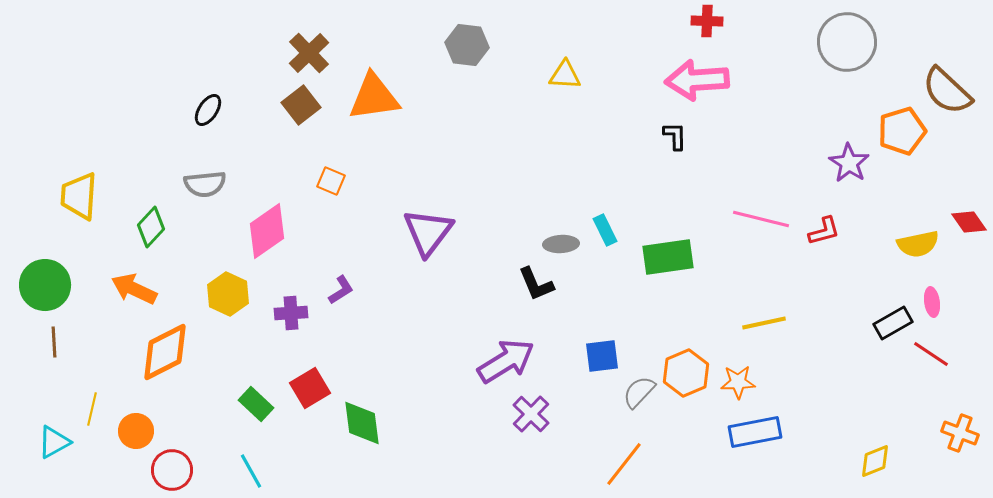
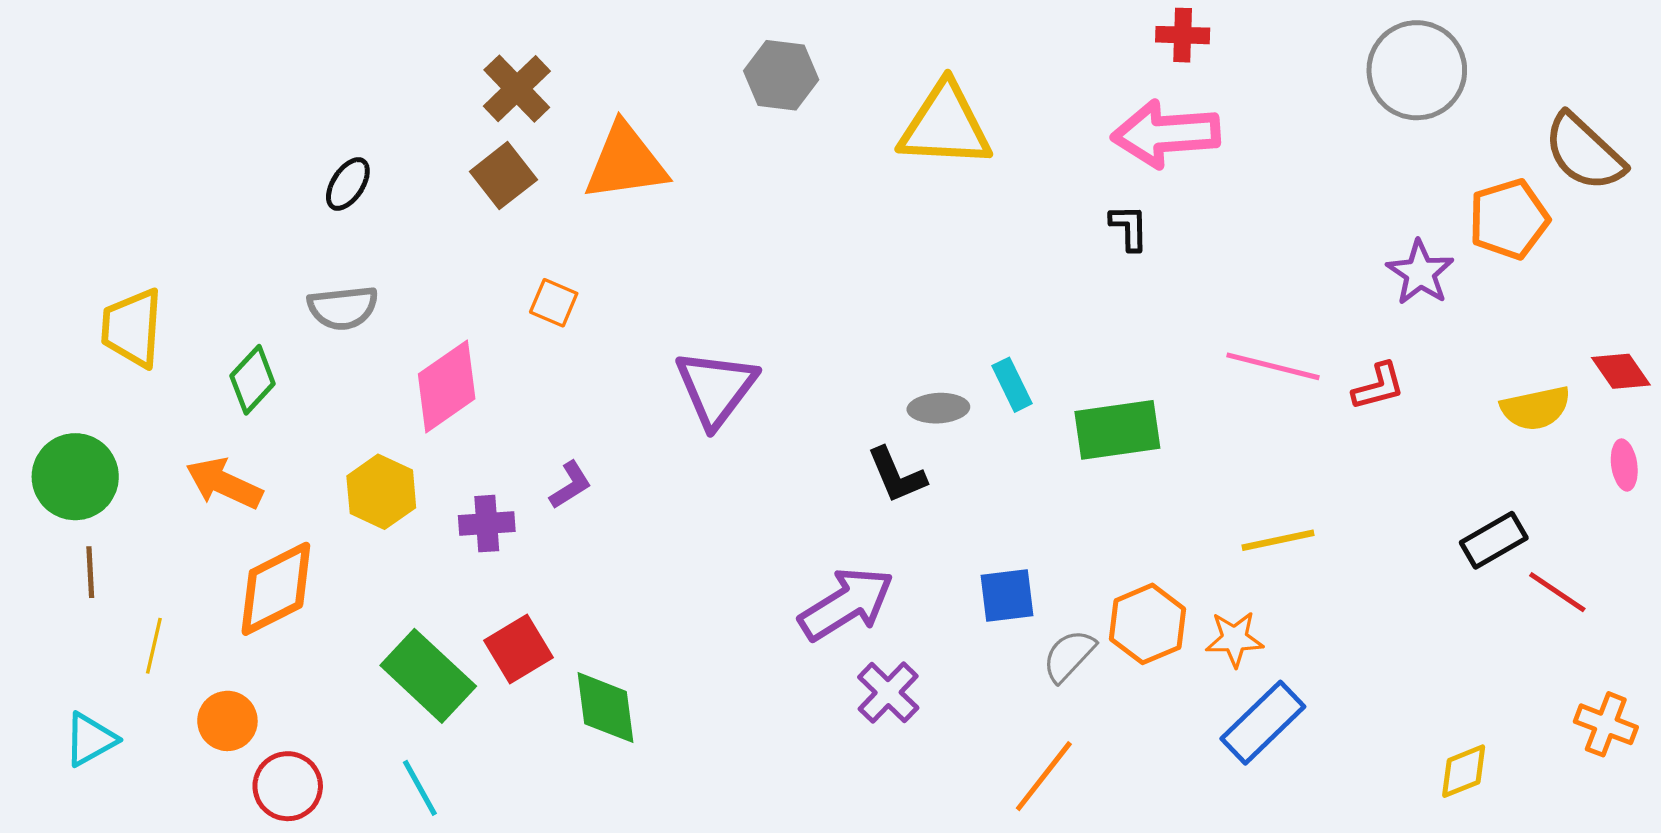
yellow triangle: (565, 75) -> (945, 125), size x1.8
pink ellipse: (932, 302) -> (1624, 465), moved
green rectangle: (256, 404) -> (428, 676), size x1.6
yellow line: (92, 409) -> (154, 646), moved
blue rectangle: (755, 432) -> (1263, 723), turned -33

